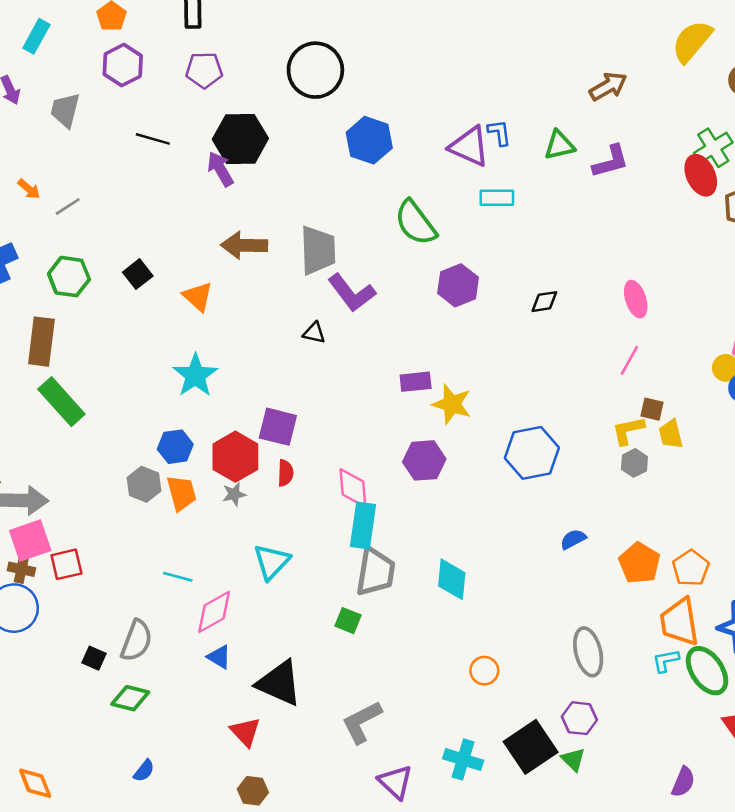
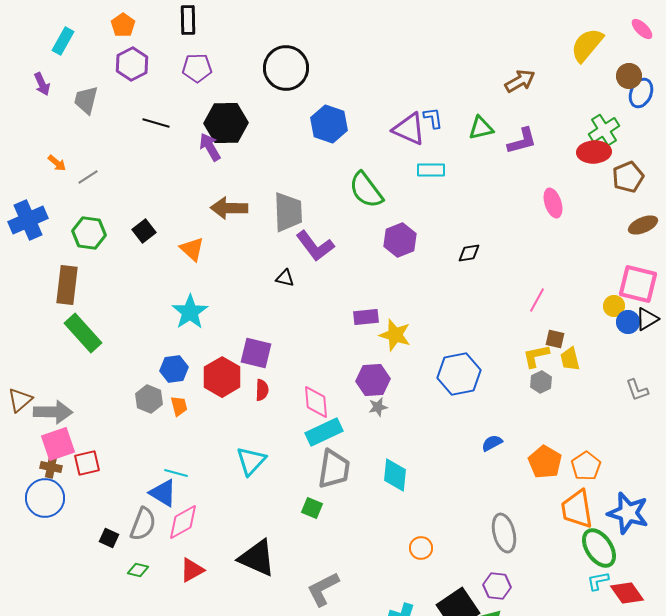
red ellipse: (701, 175) -> (594, 152), turned -68
pink ellipse: (636, 299) -> (553, 203), moved
orange trapezoid: (182, 493) -> (179, 406), size x0.7
gray star: (234, 494) -> (378, 407), moved
cyan rectangle: (363, 526) -> (324, 432), turned 57
pink diamond: (214, 612) -> (183, 522), moved
blue triangle: (219, 657) -> (163, 493), moved, size x1.4
cyan L-shape: (666, 661) -> (598, 581), moved
green diamond: (130, 698) -> (138, 570), size x0.7
red triangle: (245, 732) -> (192, 570), moved, turned 44

